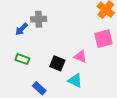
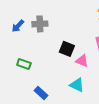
blue arrow: (22, 29) -> (18, 26), moved
black square: (57, 63) -> (67, 49), moved

